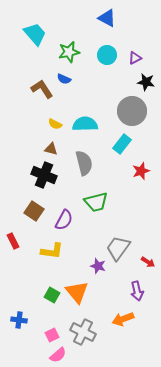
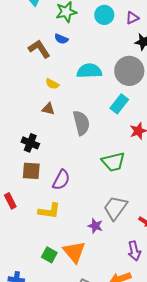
cyan semicircle: (85, 124) -> (89, 71), moved
black cross: (44, 175) -> (30, 143), moved, size x0.7
green trapezoid: (96, 202) -> (113, 162), moved
brown square: (34, 211) -> (31, 171), turned -30

